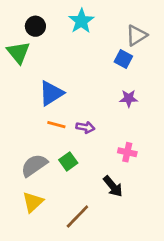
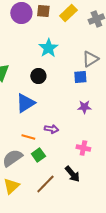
black circle: (35, 26) -> (38, 76), moved
blue square: (123, 59) -> (80, 77), turned -32
orange line: (56, 125) -> (28, 137), moved
brown line: (77, 217) -> (45, 184), moved

